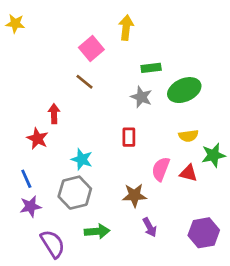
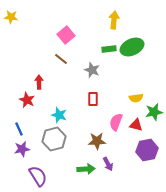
yellow arrow: (126, 28) -> (114, 20), moved
green ellipse: (184, 90) -> (132, 47), moved
gray star: (141, 97) -> (92, 70), moved
green arrow: (97, 231) -> (86, 169), moved
purple hexagon: (204, 233) -> (147, 150), moved

